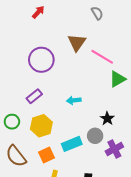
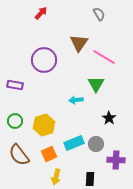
green triangle: (117, 79) -> (96, 84), moved, turned -30
purple rectangle: (34, 96) -> (15, 85), moved, turned 49
gray circle: (95, 136) -> (96, 144), moved
purple cross: (114, 149) -> (116, 160), moved, turned 30

